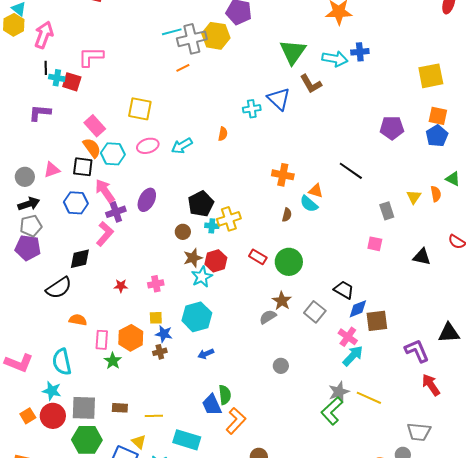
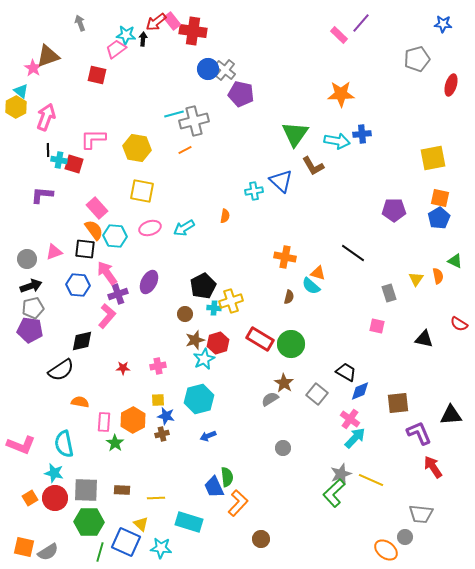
yellow hexagon: (216, 36) -> (137, 148), moved
red rectangle: (258, 257) -> (260, 339), size x1.5
brown square: (377, 321) -> (398, 403), moved

